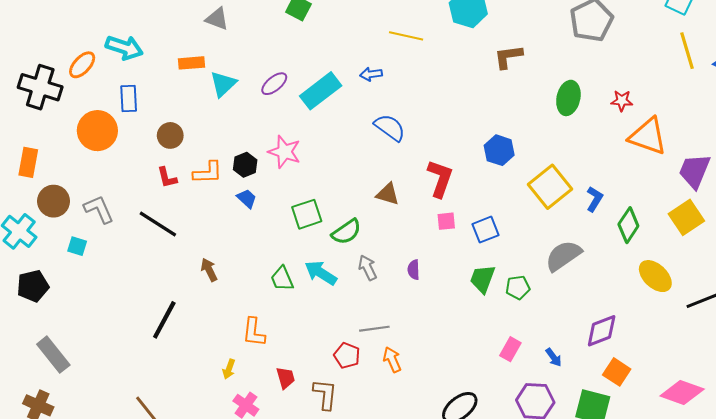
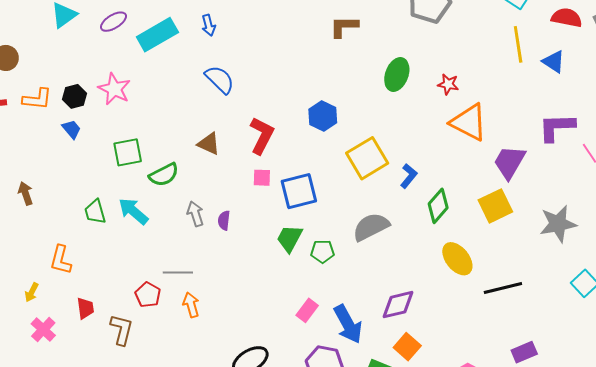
blue arrow: (371, 74) -> (209, 25), turned -105
blue square: (485, 230) -> (299, 191), size x1.4
gray arrow: (367, 268) -> (195, 214), moved
blue arrow: (554, 357) -> (348, 324), size x2.0

